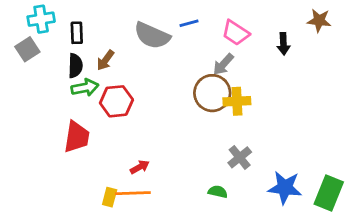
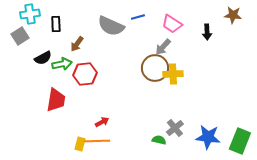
black semicircle: (75, 66) -> (43, 58), moved, turned 60
gray cross: (240, 157) -> (175, 128), moved

